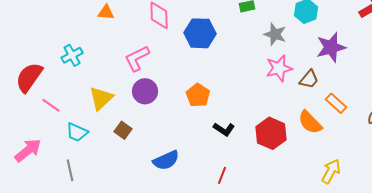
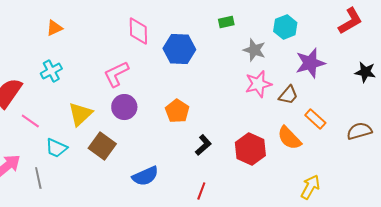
orange triangle: (106, 12) -> (54, 28), moved, turned -30
black L-shape: (224, 129) -> (203, 145), turned -75
brown square: (123, 130) -> (102, 146), size x1.5
gray line: (70, 170) -> (38, 178), moved

